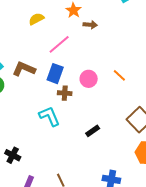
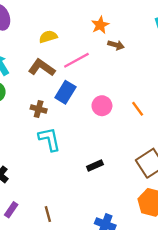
yellow semicircle: (36, 19) -> (48, 37), moved
brown L-shape: (24, 69) -> (42, 68), moved
brown cross: (65, 93) -> (39, 109), moved

